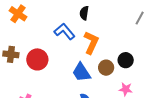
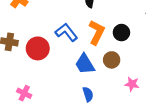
blue L-shape: (64, 31) -> (66, 32), moved
black circle: (126, 60) -> (121, 33), moved

